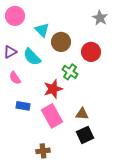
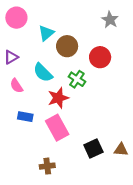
cyan triangle: (42, 30) -> (46, 33), turned 35
cyan semicircle: (32, 57) -> (43, 73), moved
brown triangle: (82, 114) -> (121, 150), moved

